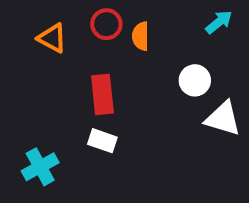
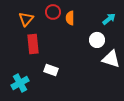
cyan arrow: (219, 22) -> (109, 19), moved
orange triangle: (52, 38) -> (26, 19), turned 42
red rectangle: (102, 94) -> (33, 44), moved

